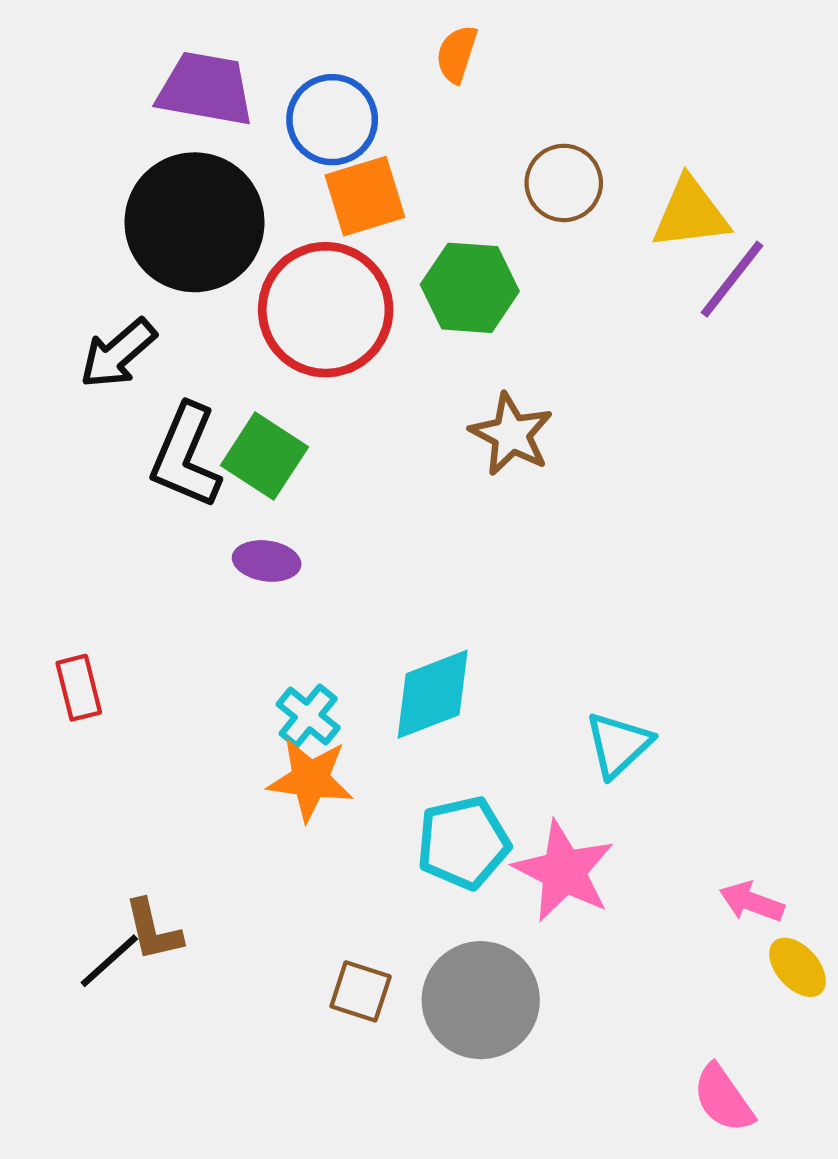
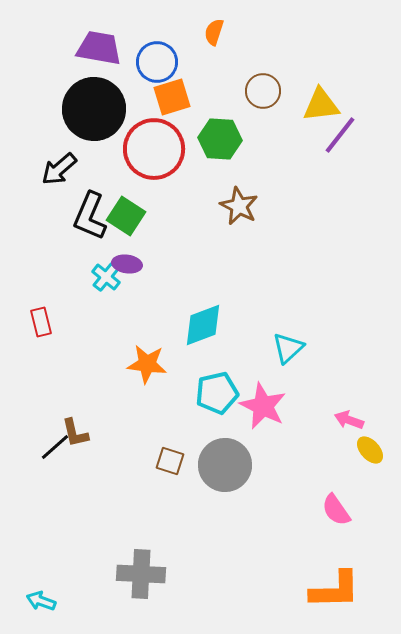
cyan cross: (308, 716) -> (106, 277), moved

